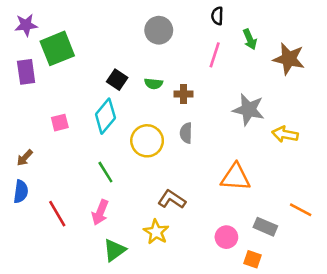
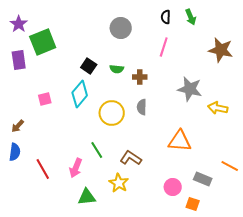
purple star: (26, 25) -> (19, 24), turned -30
green arrow: (250, 39) -> (191, 17), moved
green line: (105, 172) -> (97, 150), moved
green triangle: (115, 250) -> (87, 197), turned 30

